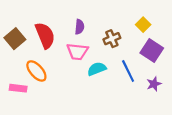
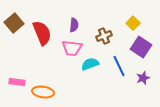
brown square: (15, 39) -> (14, 23), moved
orange ellipse: (36, 71) -> (43, 92), moved, turned -40

